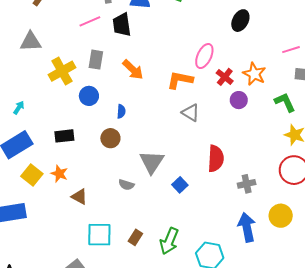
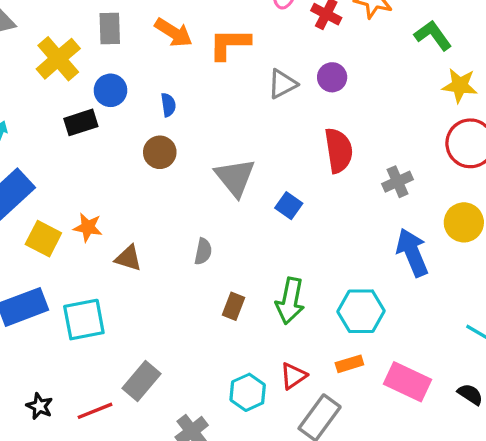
orange L-shape: (180, 80) -> (230, 44), moved
purple circle: (239, 100) -> (332, 77), moved
gray triangle: (191, 113) -> (282, 84), turned -48
black rectangle: (64, 136) -> (81, 122), moved
gray semicircle: (126, 185) -> (203, 251), moved, turned -84
cyan square: (99, 235) -> (84, 320), moved

